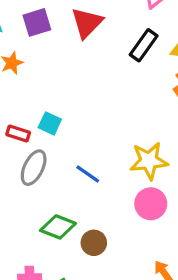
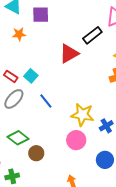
red triangle: (87, 23) -> (69, 54), moved
black rectangle: (144, 45) -> (92, 35), moved
blue line: (88, 174) -> (46, 101), moved

